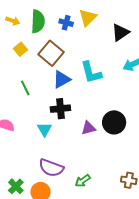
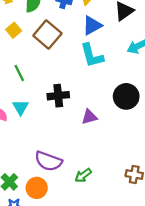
blue triangle: (62, 79) -> (92, 25), moved
black circle: (114, 122) -> (126, 96), moved
cyan triangle: (44, 129) -> (21, 107), moved

